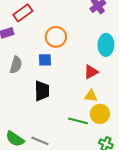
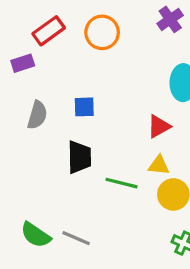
orange circle: (56, 37) -> (102, 32), moved
green line: (78, 121) -> (122, 183), moved

